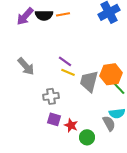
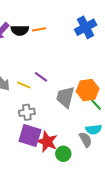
yellow line: (68, 72) -> (24, 85), moved
purple square: (54, 119) -> (30, 136), size x1.6
red star: (71, 125) -> (47, 142), size x1.5

